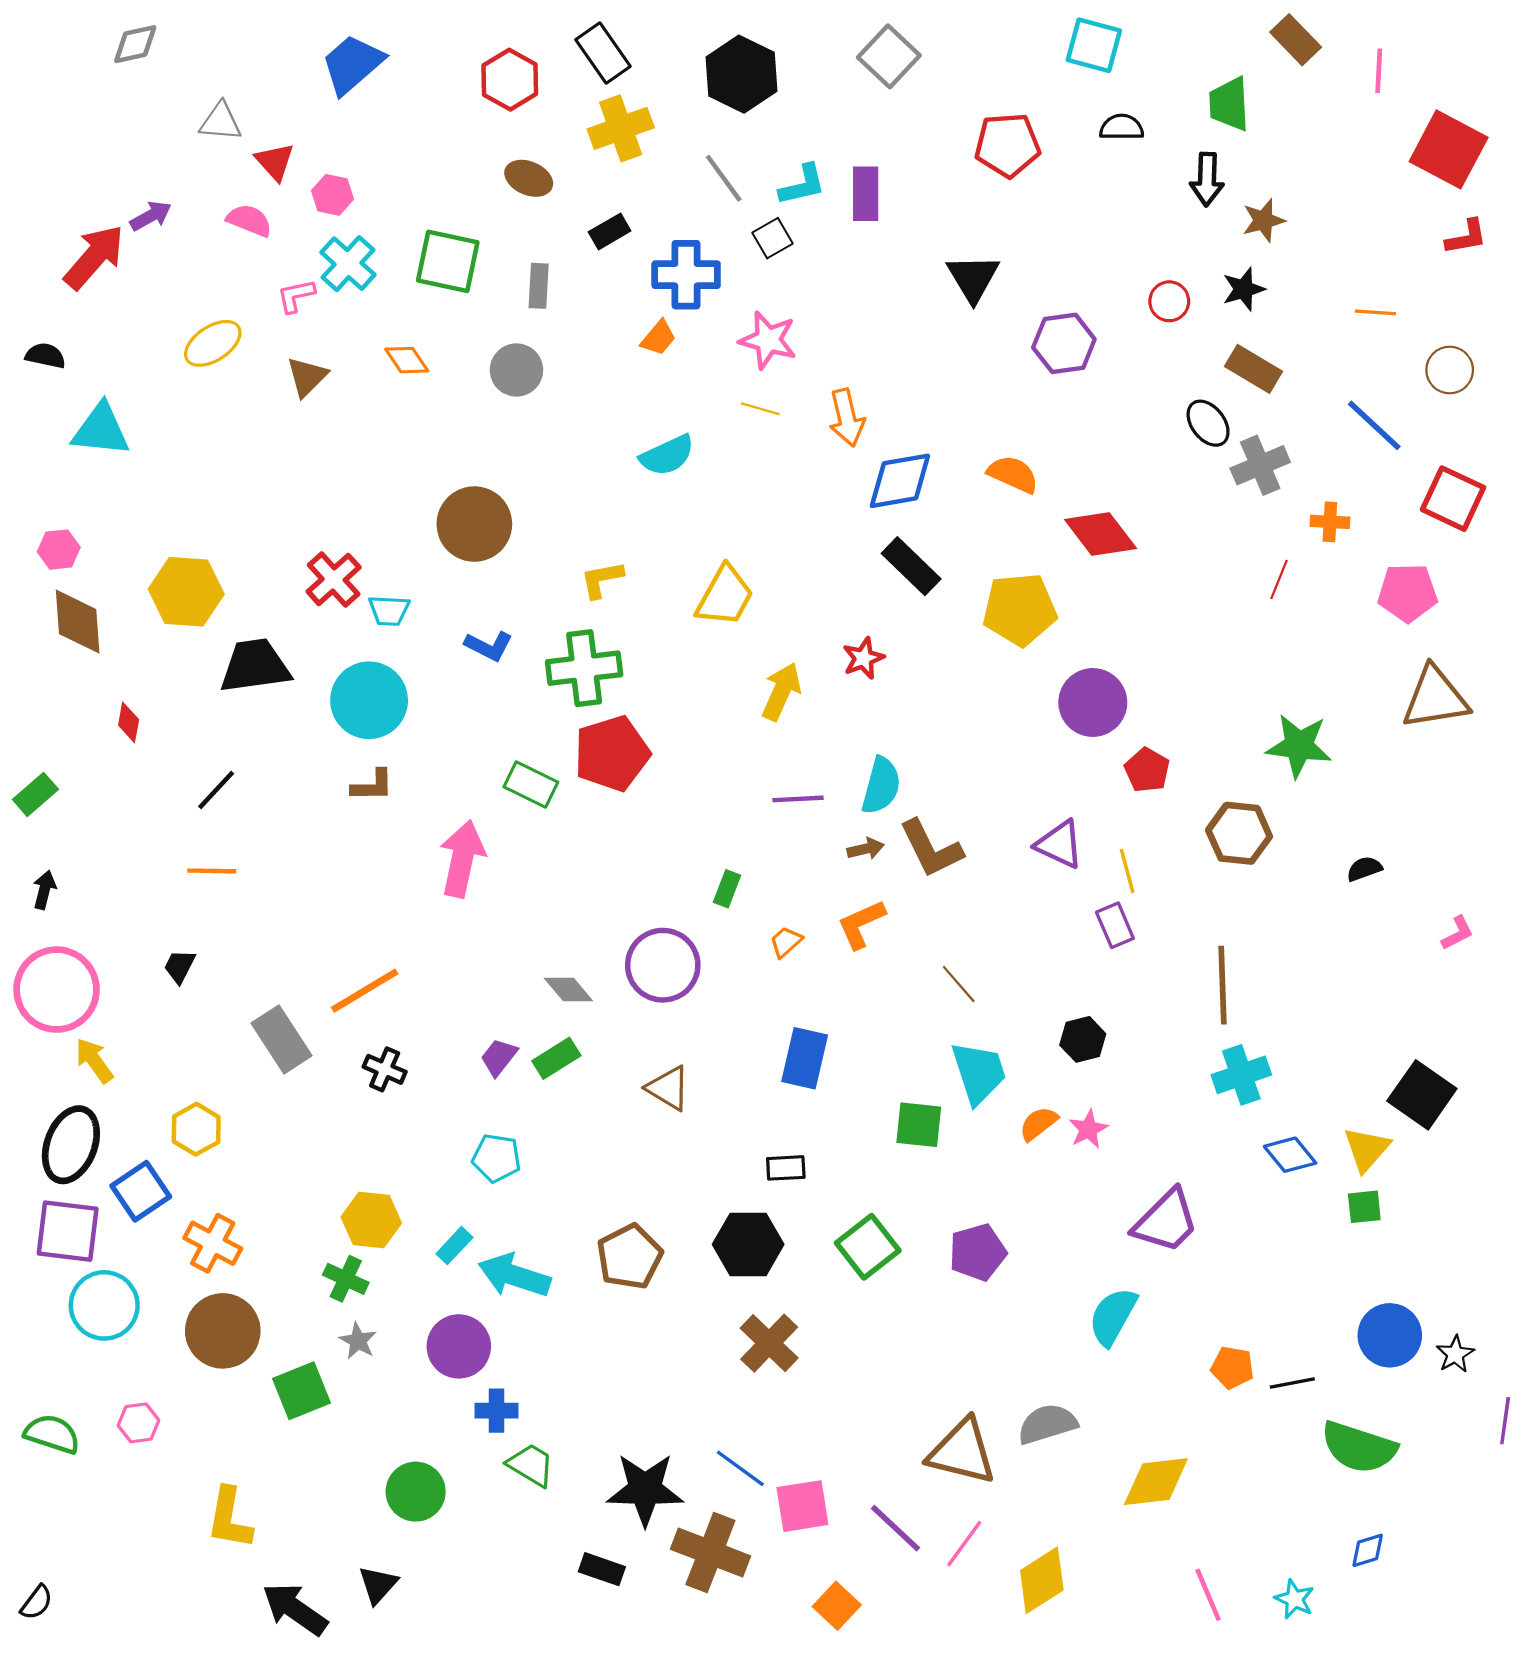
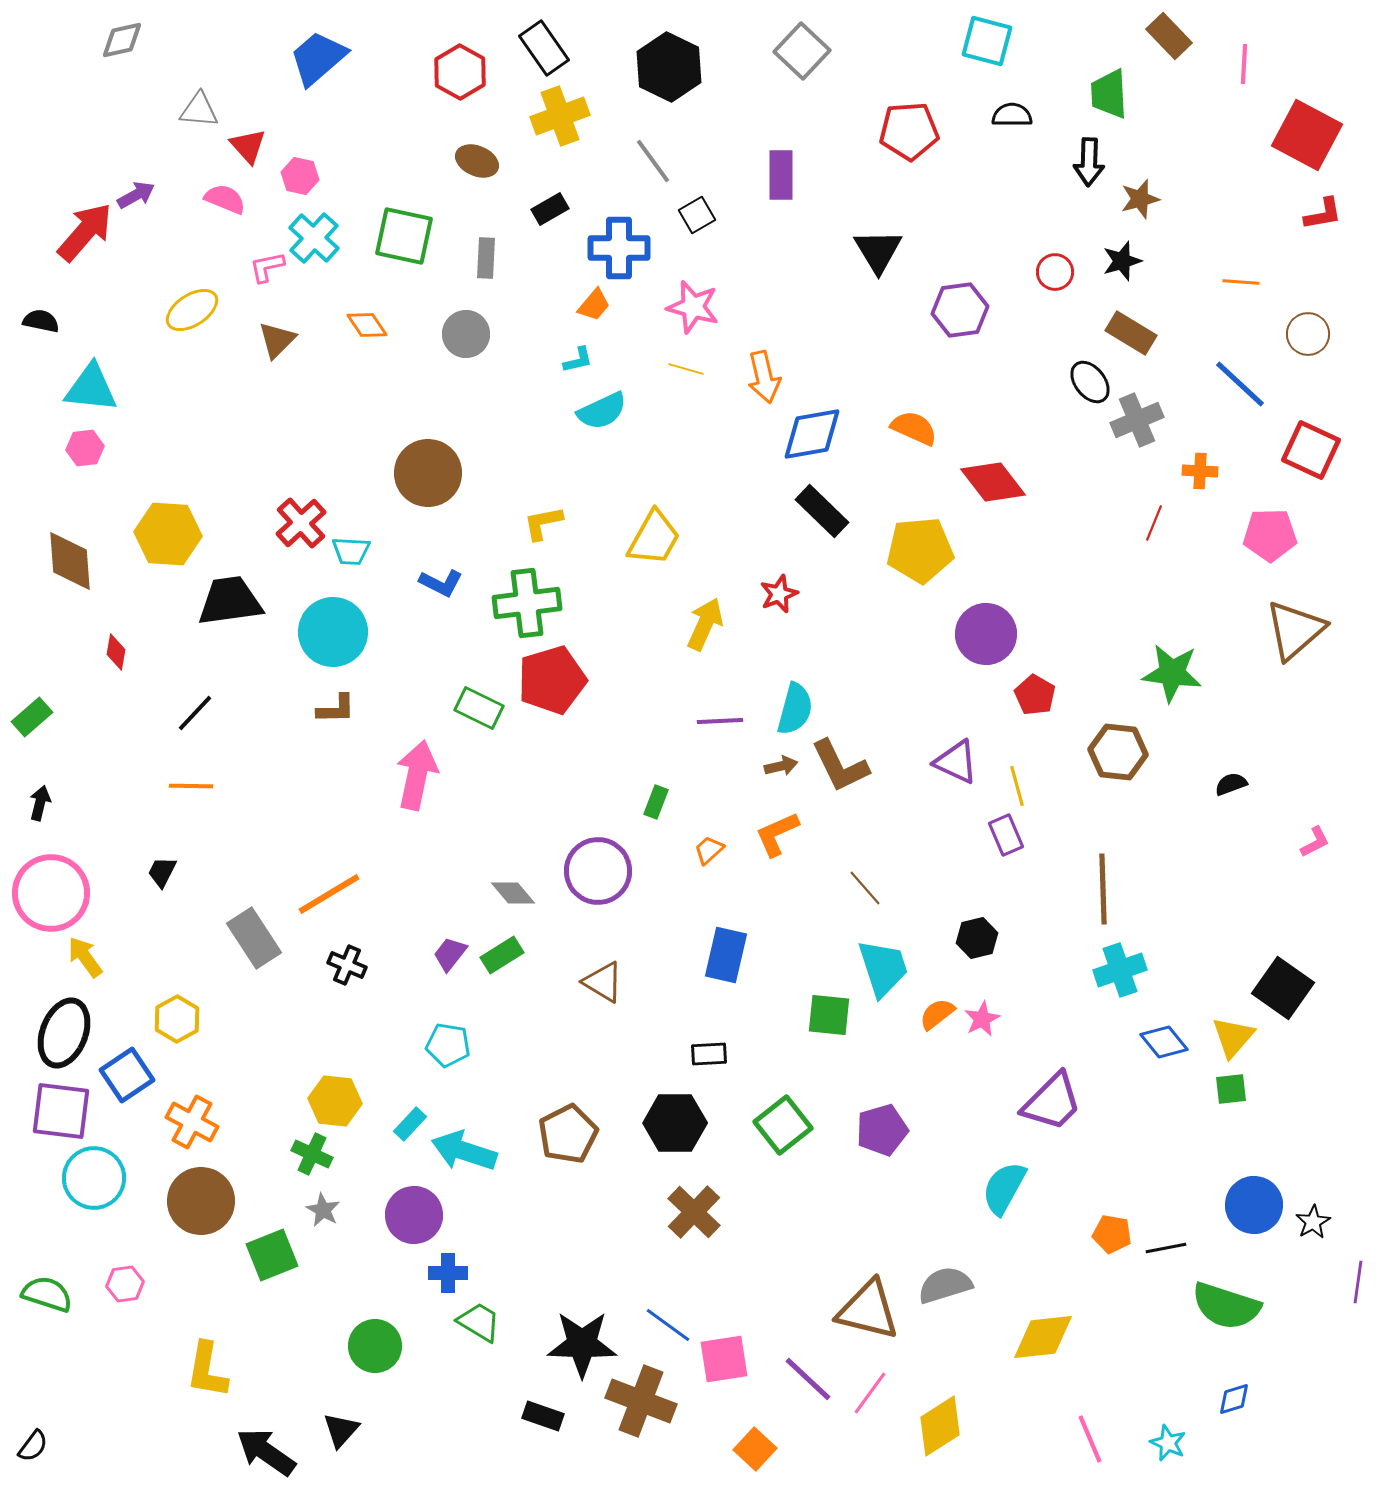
cyan L-shape: (802, 185) -> (578, 360), moved, size x0.7
pink hexagon: (59, 550) -> (85, 448), moved
brown triangle: (1435, 698) -> (1295, 630), turned -32

